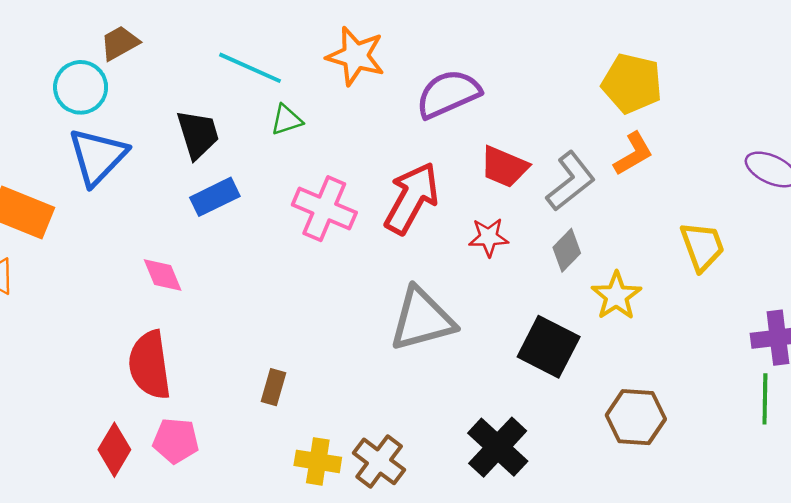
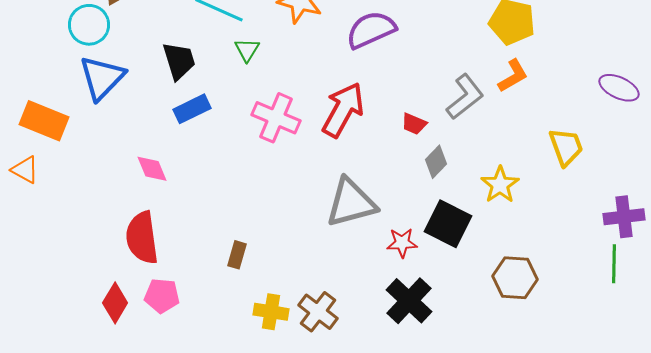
green triangle: (287, 120) -> (247, 50), turned -40
red trapezoid: (504, 167) -> (414, 124), moved, size x0.7
red star: (489, 237) -> (402, 243), moved
gray diamond: (567, 250) -> (436, 162), moved

